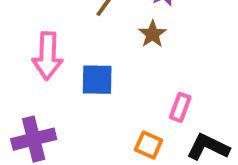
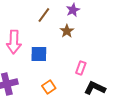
orange square: (149, 145) -> (49, 87), moved, turned 32

